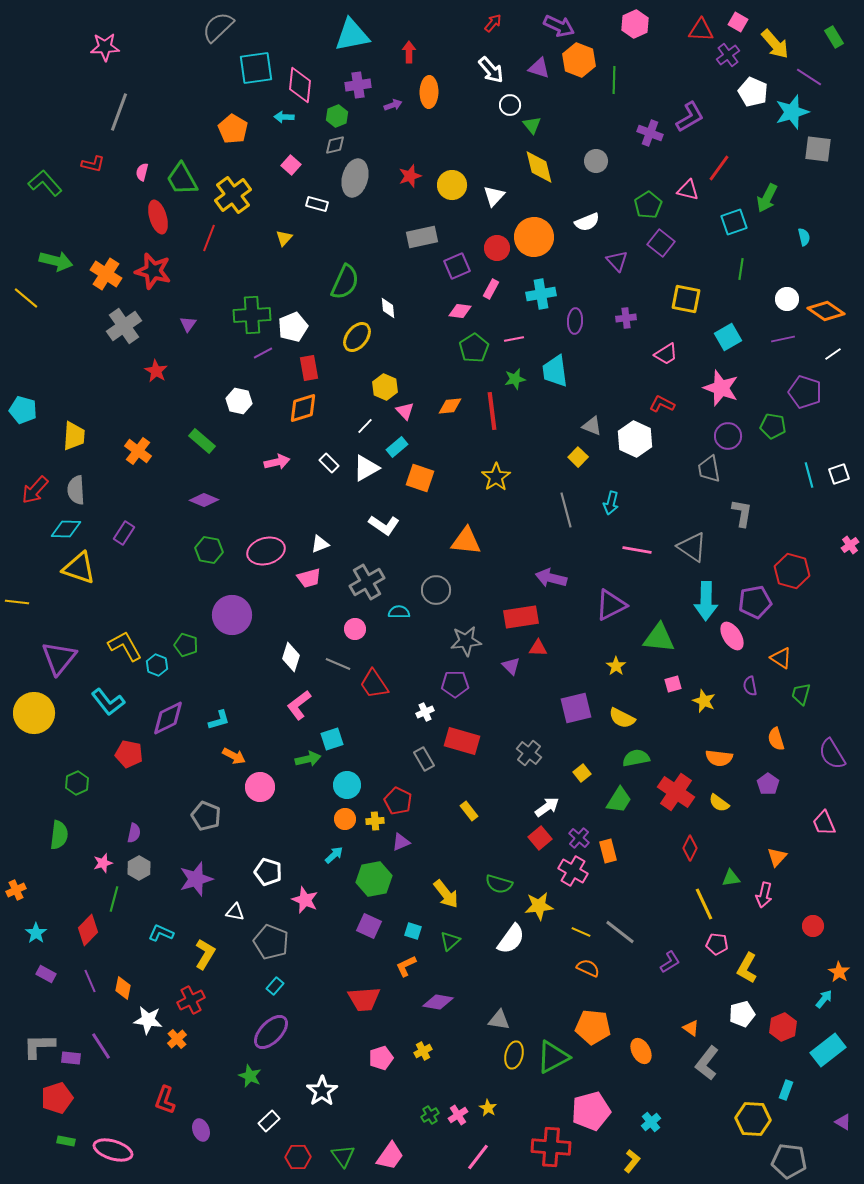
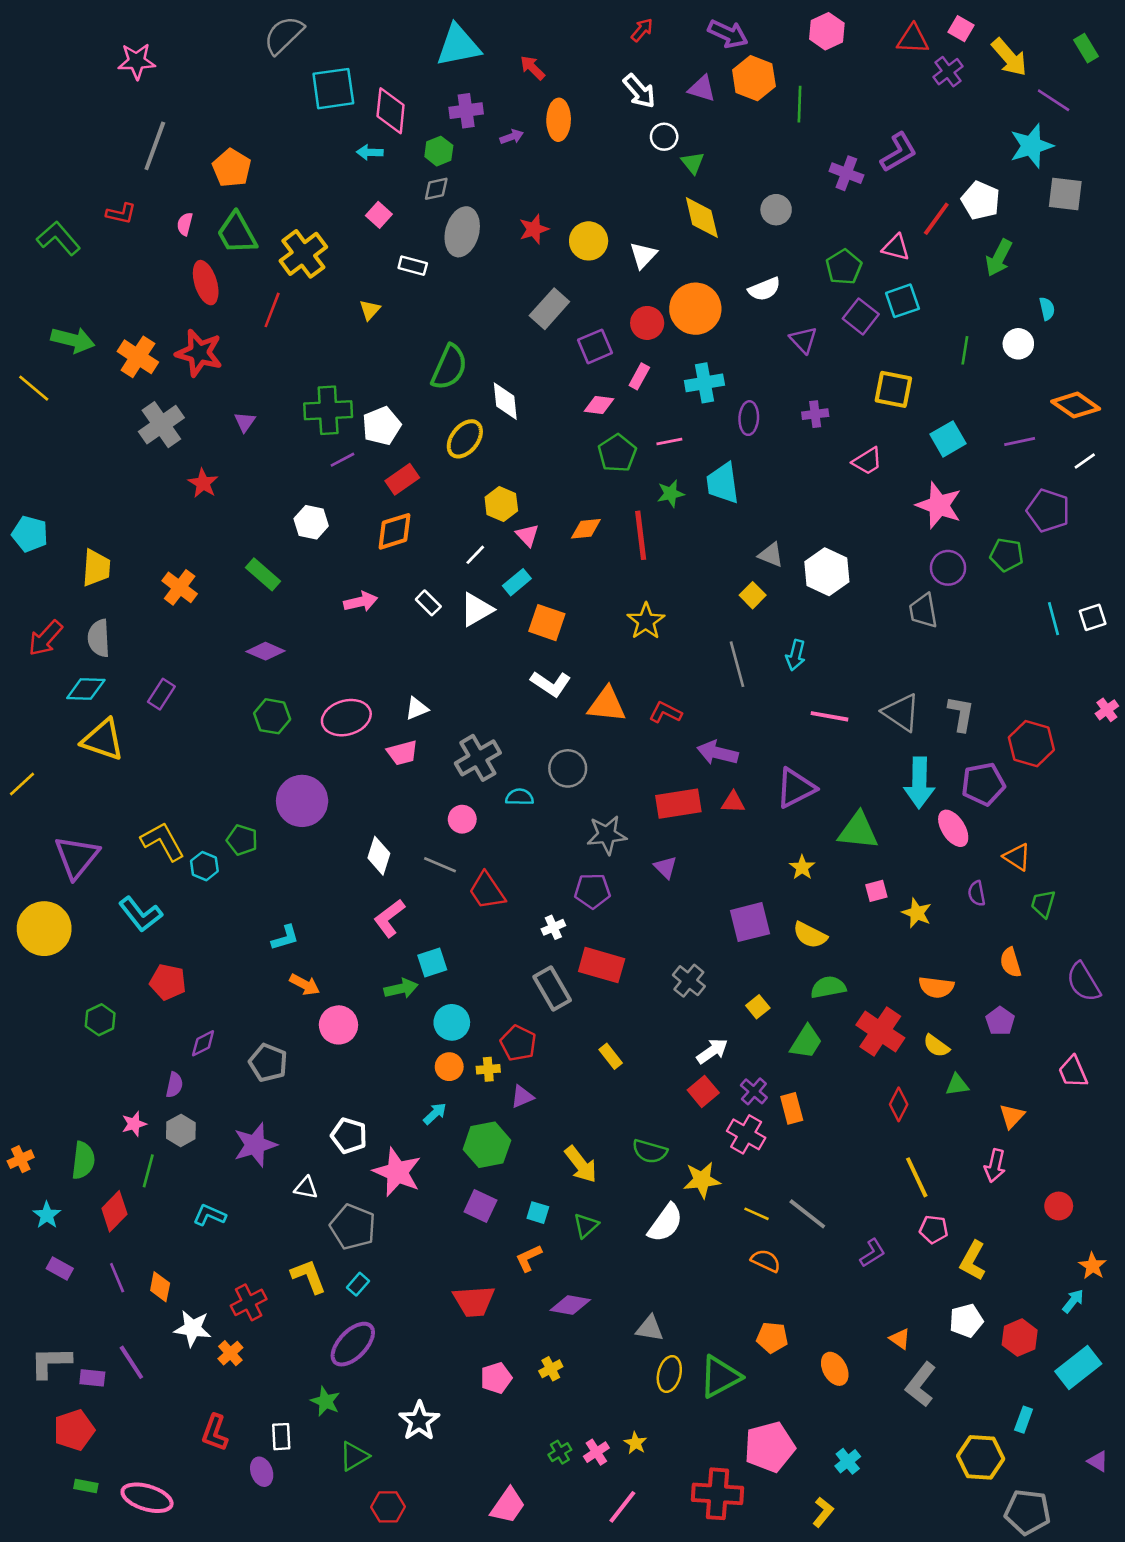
red arrow: (409, 52) -> (533, 68), turned -45
white pentagon: (753, 92) -> (981, 201), moved
orange pentagon: (233, 129) -> (232, 168), moved
cyan square: (734, 222) -> (902, 301), moved
gray rectangle: (422, 237) -> (549, 309), turned -36
white circle: (787, 299) -> (1018, 344), moved
white diamond: (388, 308) -> (505, 401), size x1.4
red rectangle: (309, 368) -> (402, 479), turned 65
red L-shape: (662, 404) -> (665, 712), moved
gray L-shape: (742, 513) -> (961, 714), moved
white L-shape: (384, 525) -> (551, 684), moved
yellow line: (17, 602) -> (22, 784), turned -50
red triangle: (538, 648) -> (733, 802), moved
purple diamond: (168, 718) -> (203, 1043), moved, size x0.6
gray rectangle: (424, 759) -> (552, 989), size x1.4
green semicircle: (59, 835) -> (83, 1160), moved
green triangle: (731, 878) -> (957, 1085), moved
pink star: (305, 900) -> (397, 1172), size x1.4
yellow L-shape: (205, 954) -> (309, 1276), moved, turned -52
orange pentagon: (593, 1027) -> (772, 1338), size x0.7
white rectangle: (269, 1121) -> (281, 1437), moved, turned -50
green triangle: (343, 1156) -> (354, 1456), moved, turned 35

